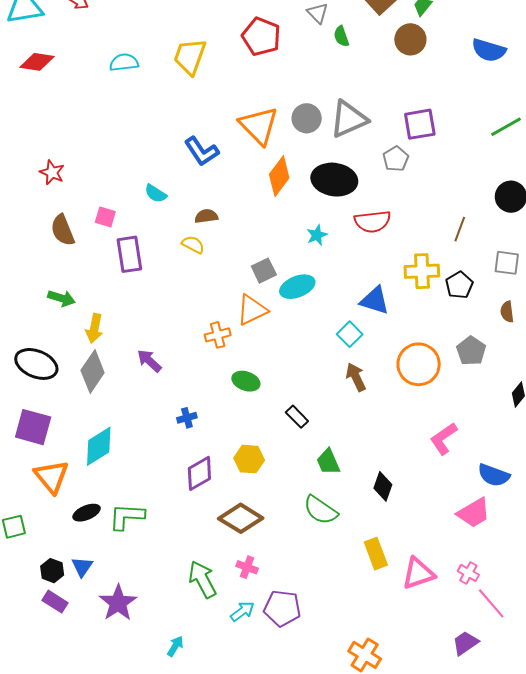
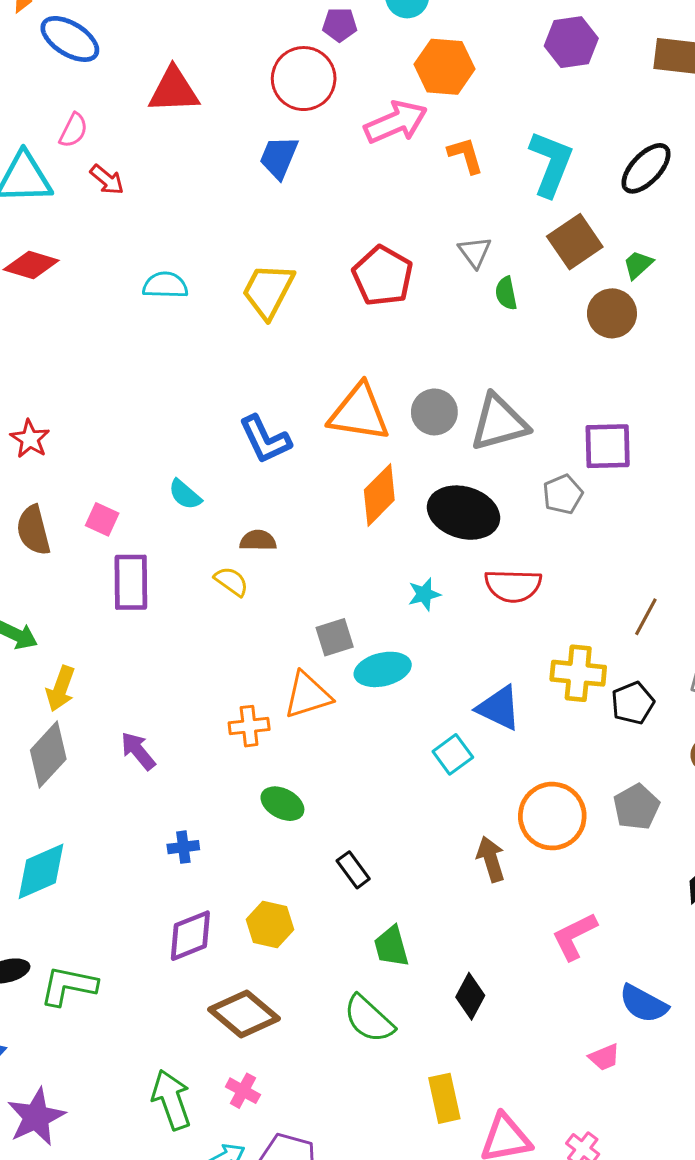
orange triangle: (259, 126) -> (359, 413), turned -45
brown arrow: (356, 377) -> (491, 859), moved
pink trapezoid: (474, 513) -> (604, 1057), size x0.6

